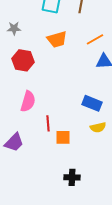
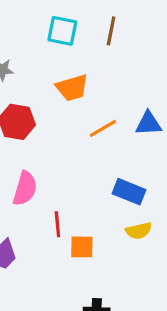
orange line: (95, 39) -> (103, 128), moved

